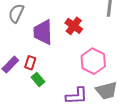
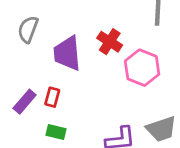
pink hexagon: (93, 61) -> (142, 68), moved
green rectangle: (38, 79) -> (56, 132), moved, turned -32

